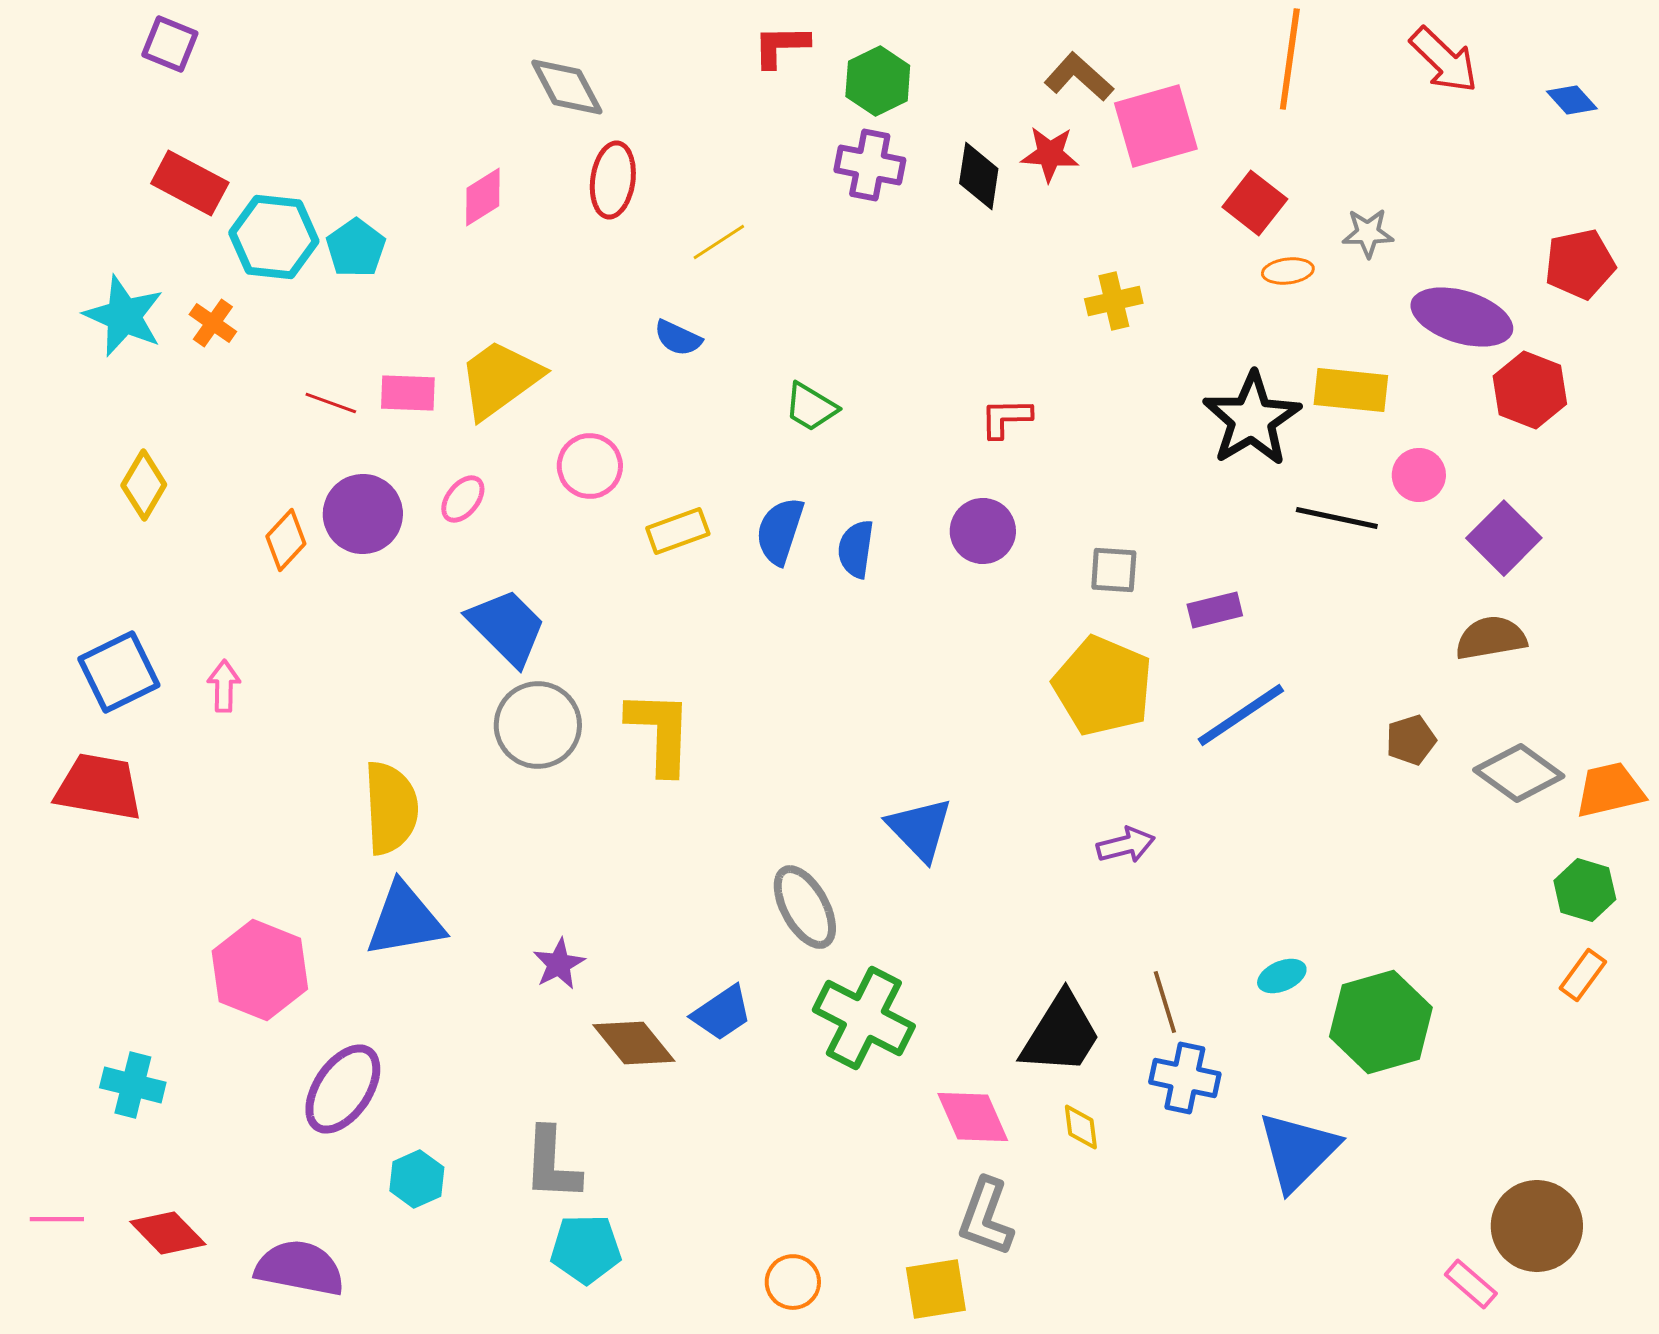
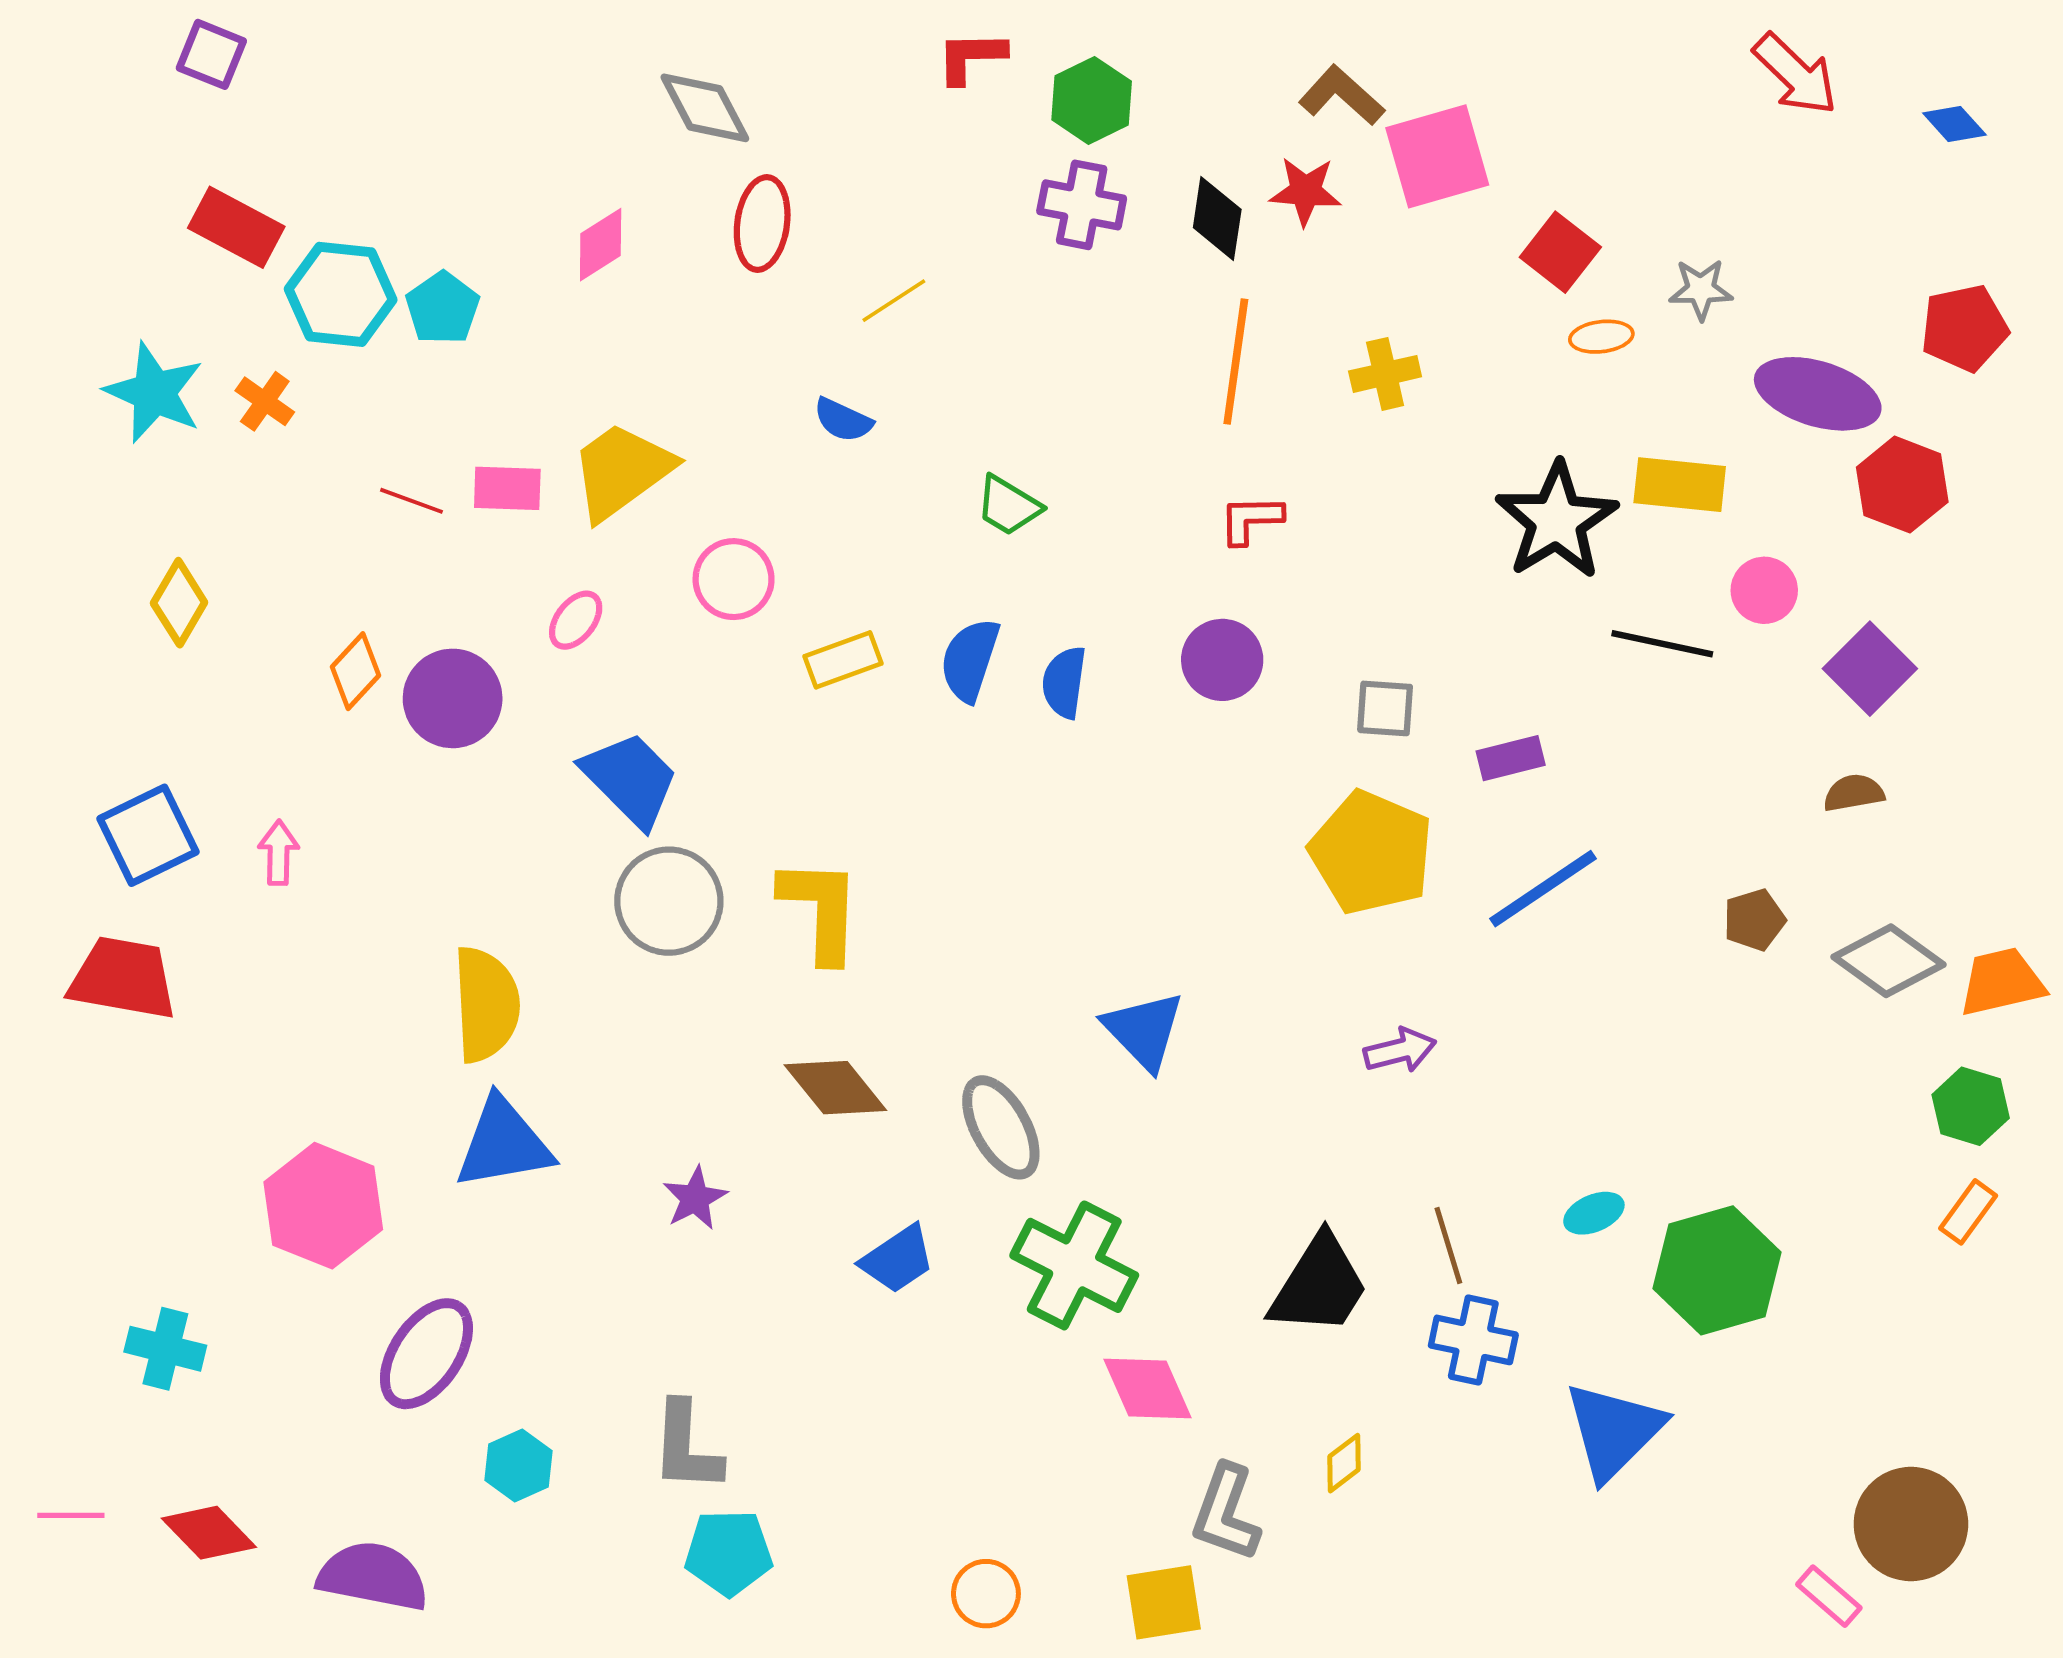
orange line: (1290, 59) -> (1236, 362), moved
purple circle: (363, 514) -> (453, 698), moved
brown semicircle: (1491, 638) -> (1854, 793), size x0.7
brown diamond: (634, 1043) -> (835, 1088), moved
pink diamond: (973, 1117) -> (1148, 1388), moved
yellow diamond: (1081, 1127) -> (1344, 1463), moved, turned 60

